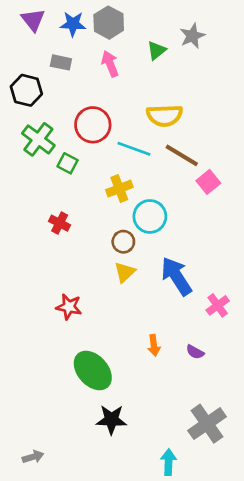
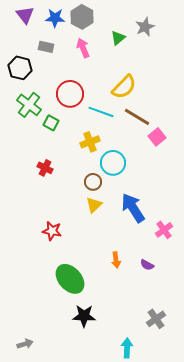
yellow semicircle: (164, 116) -> (124, 87), turned -44
gray cross: (207, 424) -> (156, 319), size x0.7

